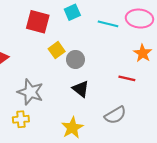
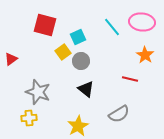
cyan square: (72, 12) -> (78, 37), moved
cyan line: (108, 24) -> (112, 27), turned 36

